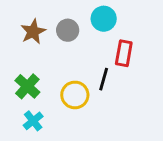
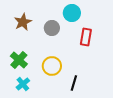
gray circle: (68, 30) -> (52, 28), moved
black line: (104, 79) -> (74, 83), moved

